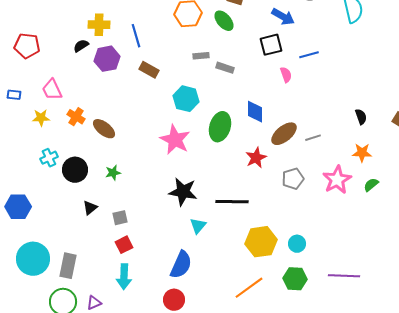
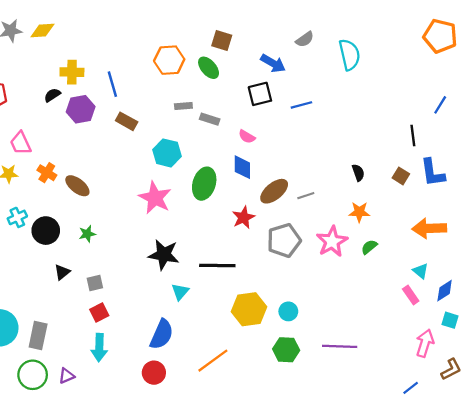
pink semicircle: (286, 75) -> (247, 137), moved, turned 140
gray pentagon: (293, 179) -> (284, 240), size x1.4
orange line: (249, 288) -> (213, 361), moved

